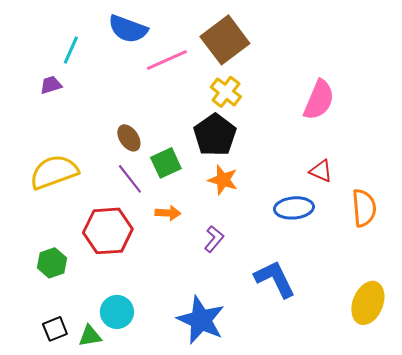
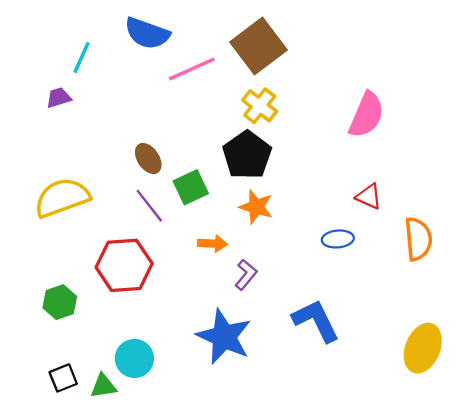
blue ellipse: (294, 208) -> (338, 239), size x0.7
orange arrow: (168, 213) -> (213, 244), moved
blue star: (201, 320) -> (224, 337), moved

